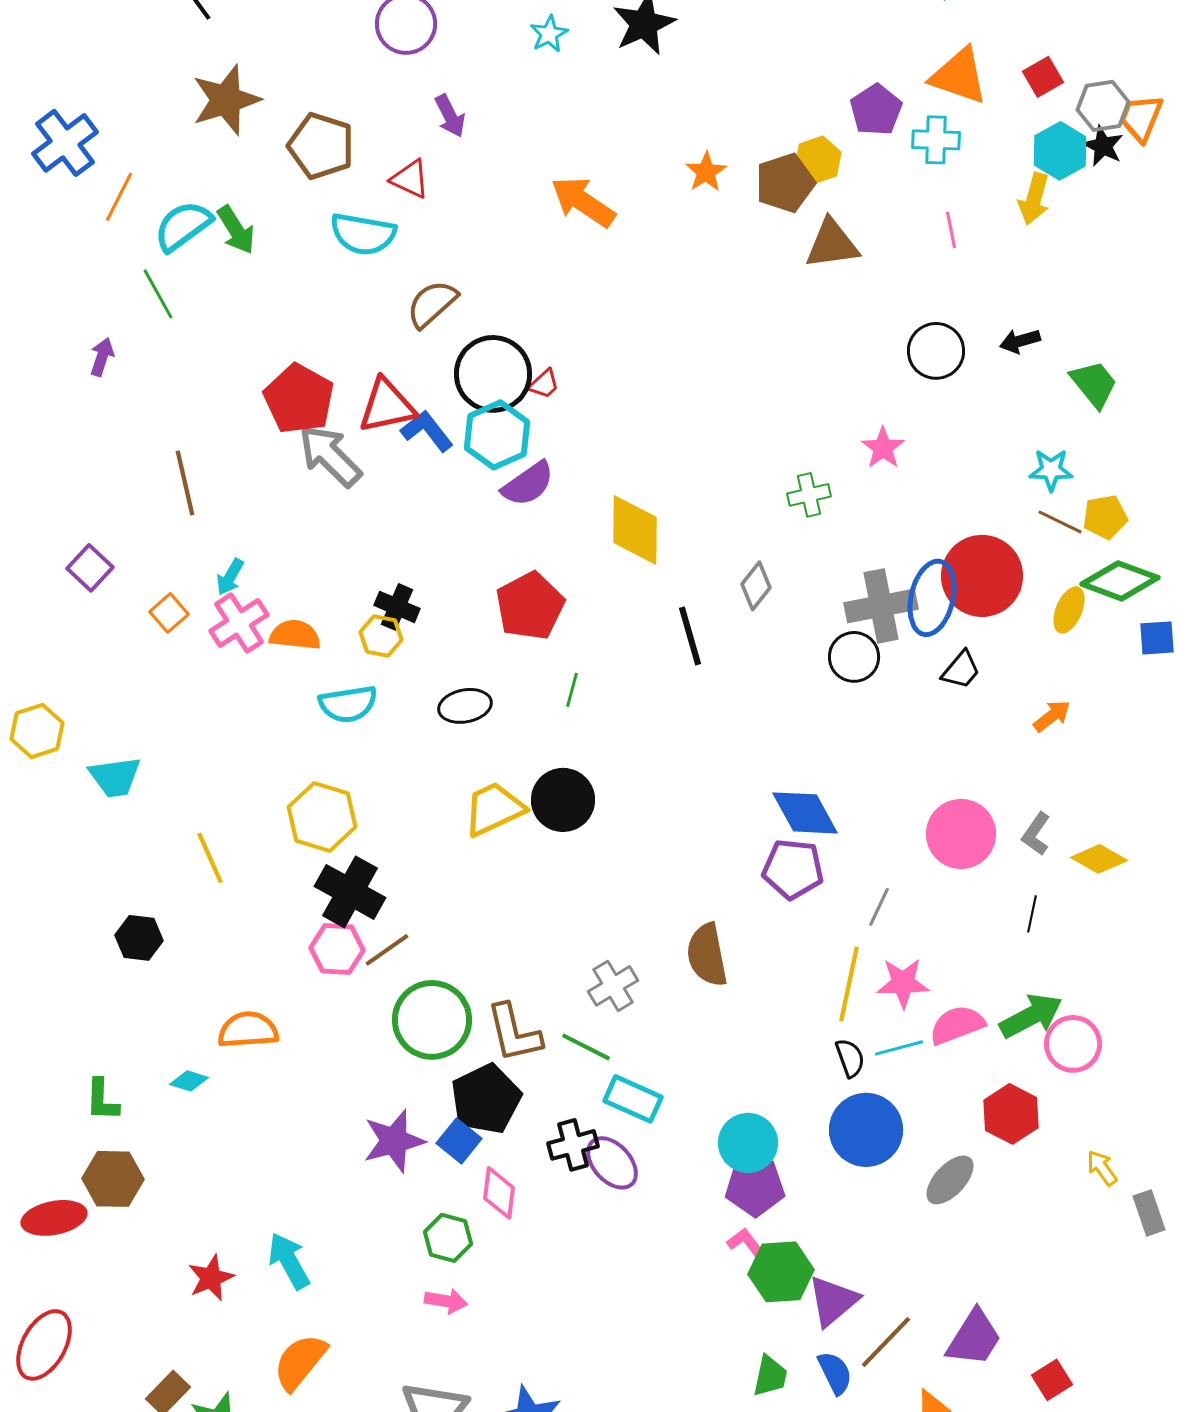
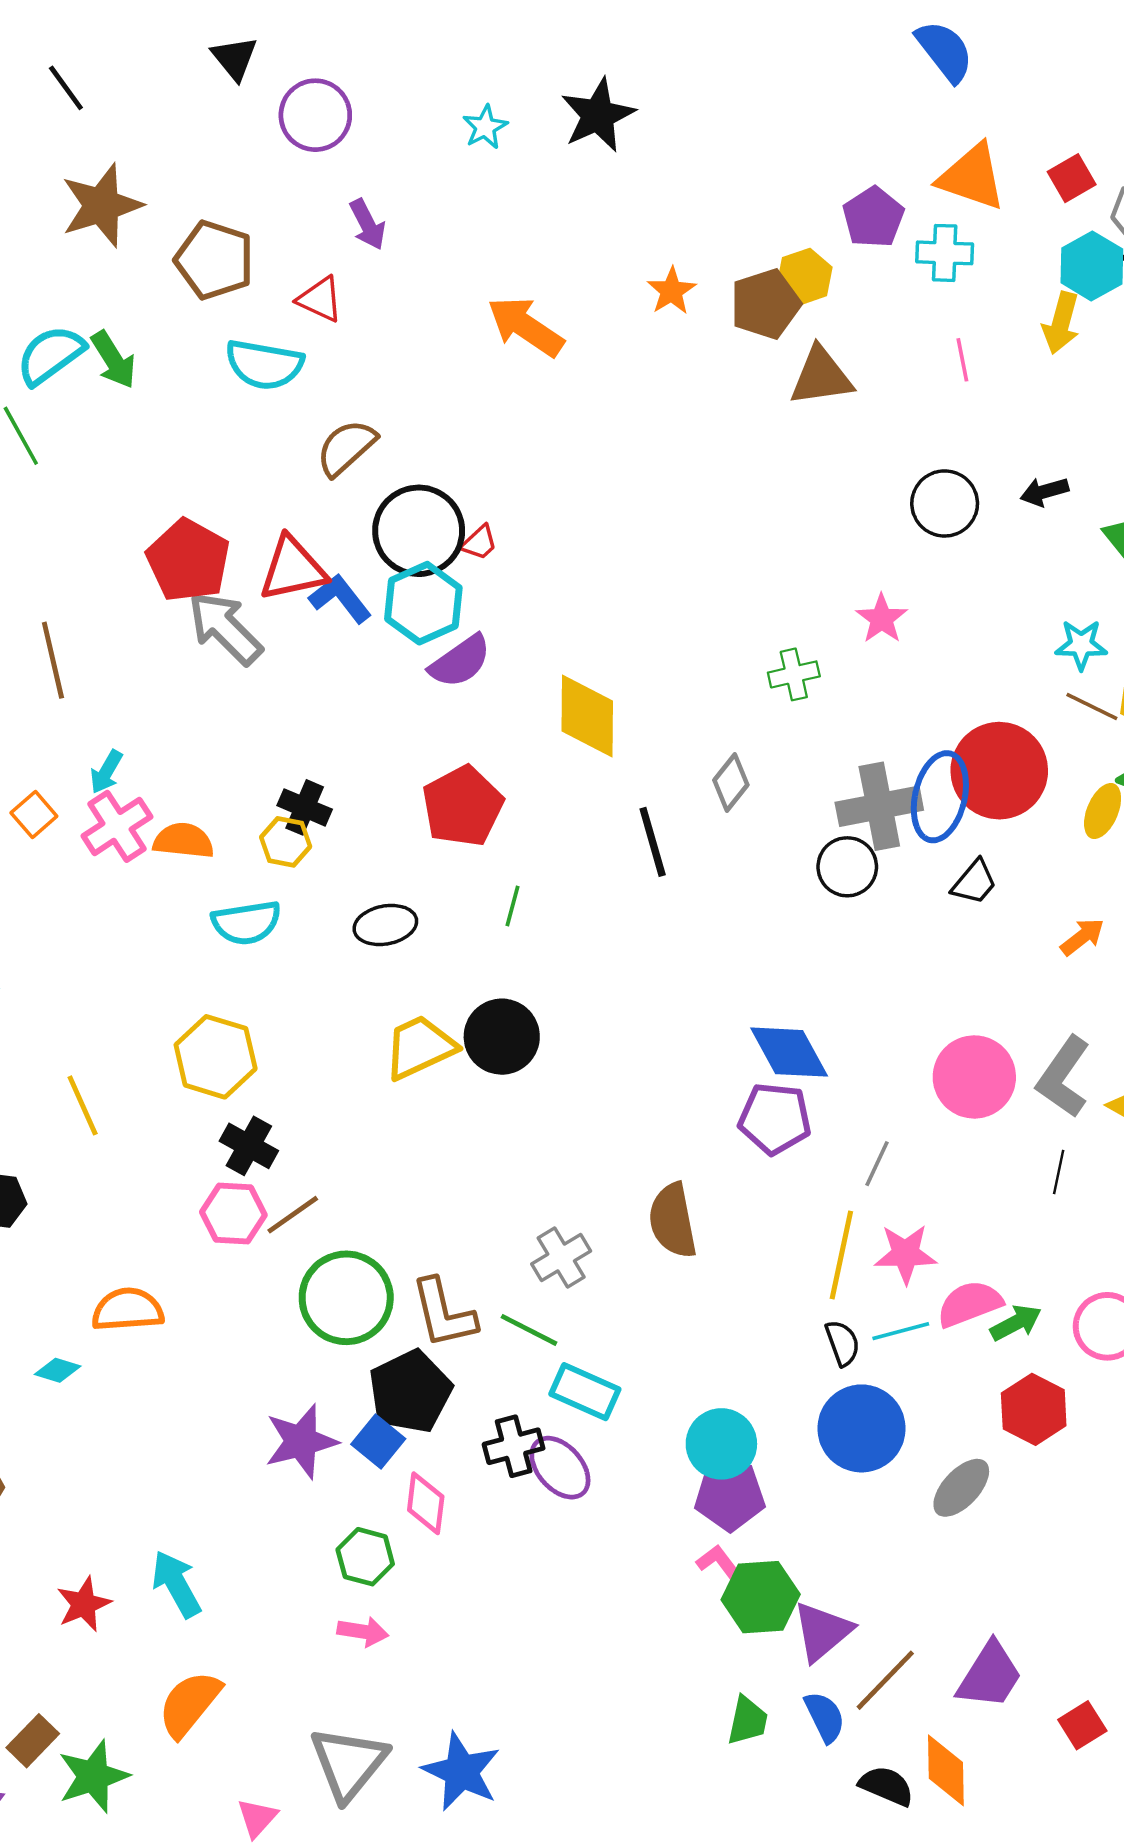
gray L-shape: (1036, 834) -> (1063, 1077), size x1.6
black cross: (350, 892) -> (249, 1146), size x0.7
green arrow: (1031, 1016) -> (1016, 1323), moved, size x0.7

